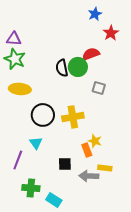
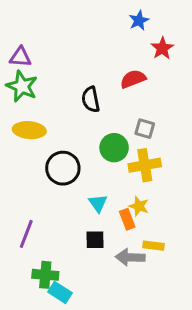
green circle: (78, 67) -> (114, 148), moved
yellow cross: (73, 117) -> (145, 165), moved
cyan triangle: (36, 143) -> (98, 203), moved
cyan rectangle: (54, 200) -> (60, 292), moved

